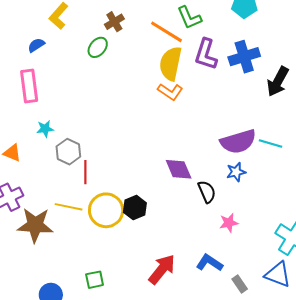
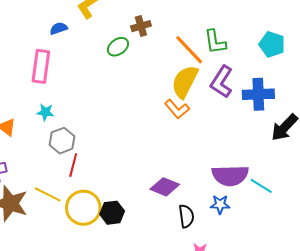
purple diamond: (179, 169) -> (165, 187), turned -60

